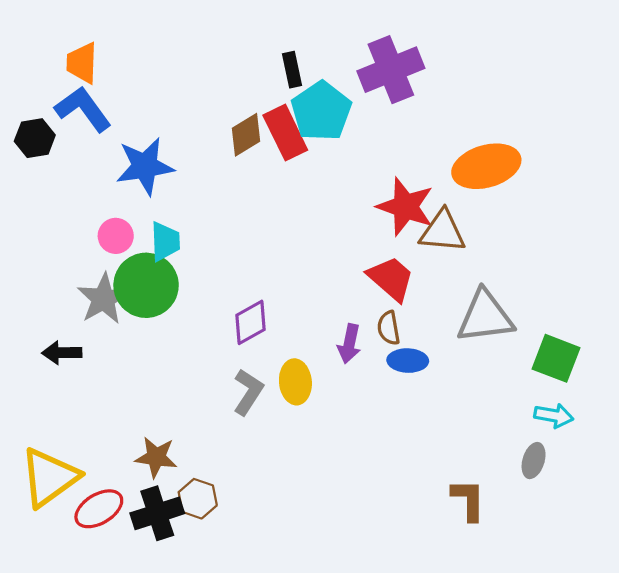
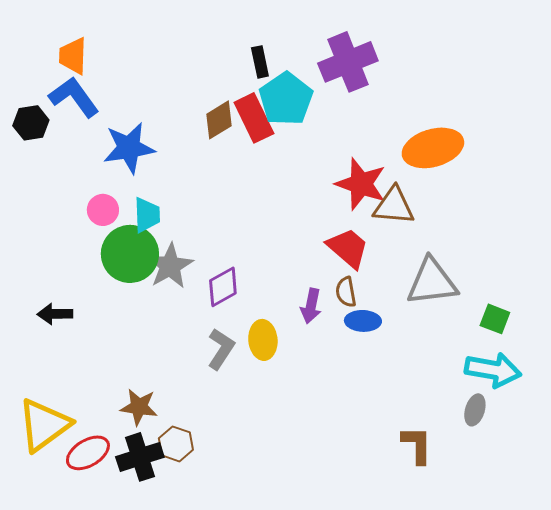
gray star: (103, 299) -> (170, 266), moved
green square: (556, 358) -> (495, 319), size x0.7
cyan arrow: (554, 416) -> (493, 370), size x1.6

